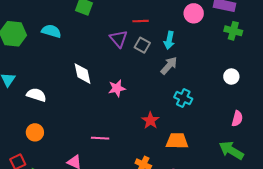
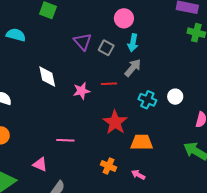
pink circle: (194, 13) -> (124, 18), moved
red line: (141, 21) -> (109, 84), moved
white circle: (231, 77) -> (175, 97), moved
red star: (150, 120) -> (115, 122), size x1.4

